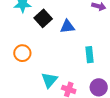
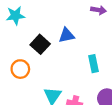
black square: (43, 18) -> (40, 44), moved

